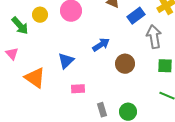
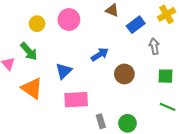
green arrow: (20, 26) -> (29, 51), moved
gray arrow: (154, 37) -> (154, 46), size x0.7
pink rectangle: (78, 89) -> (76, 100), size x1.6

